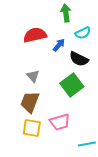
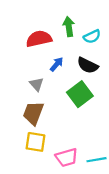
green arrow: (66, 13) -> (69, 27), moved
blue arrow: (59, 45) -> (57, 64), moved
pink trapezoid: (60, 122) -> (67, 157), moved

